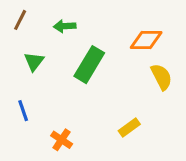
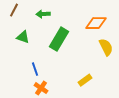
green triangle: (34, 61) -> (23, 37), turned -48
blue line: (23, 111) -> (35, 69), moved

